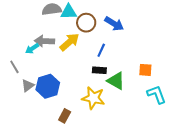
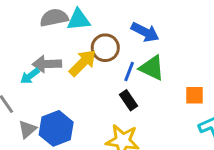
brown circle: (86, 23) -> (105, 48), moved
black rectangle: (99, 70) -> (129, 100), turned 56
green triangle: (116, 81) -> (152, 68), moved

